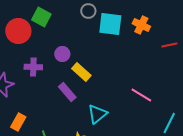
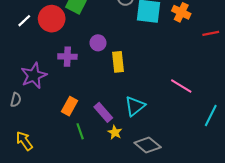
yellow rectangle: (81, 72) -> (118, 62), turned 42
purple rectangle: (67, 92) -> (103, 112), moved
orange rectangle: (18, 122) -> (70, 106), moved

